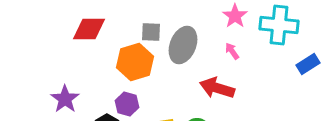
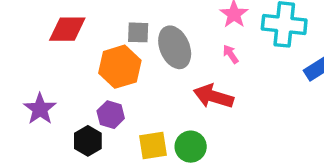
gray ellipse: (183, 45) -> (175, 47), turned -45

